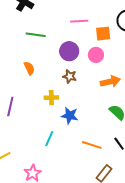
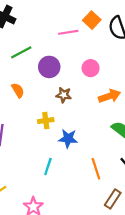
orange square: (103, 34) -> (92, 20), moved, turned -35
green line: (36, 35) -> (21, 52), turned -30
purple circle: (69, 51) -> (49, 67), moved
orange line: (92, 145) -> (96, 169), turned 60

